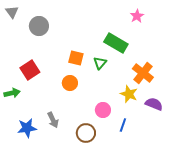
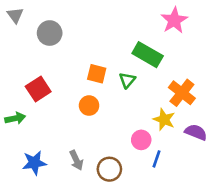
pink star: (137, 16) -> (174, 20), size x1.5
pink circle: (103, 110) -> (141, 140), moved
gray arrow: (53, 120) -> (76, 160), moved

